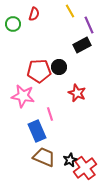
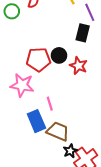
black rectangle: (82, 45) -> (83, 33), turned -48
red star: (77, 93) -> (78, 66), moved
brown trapezoid: (44, 157) -> (58, 131), moved

